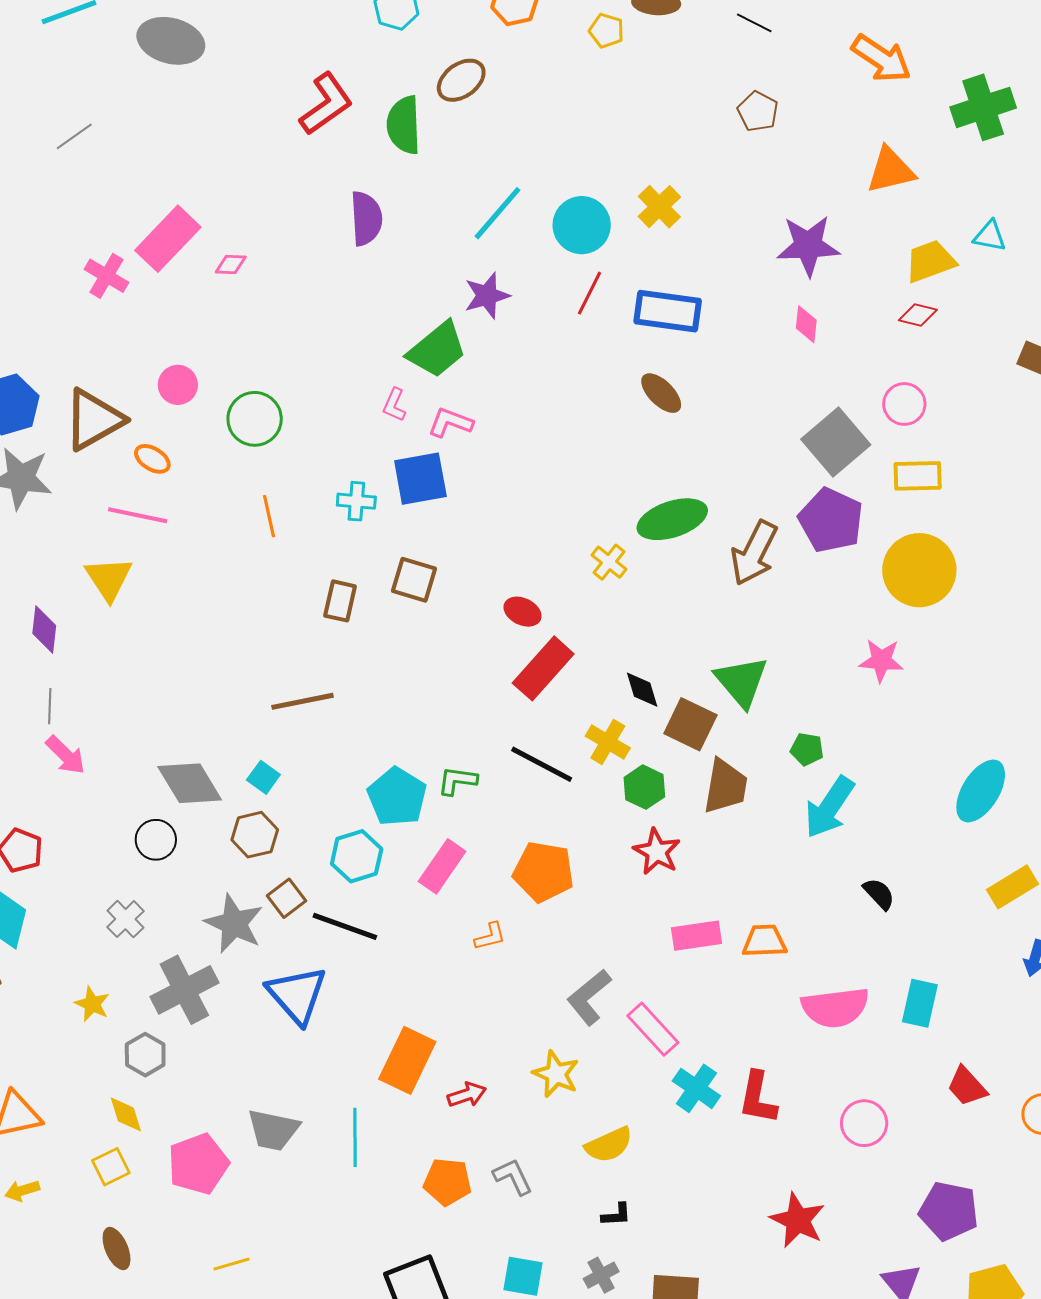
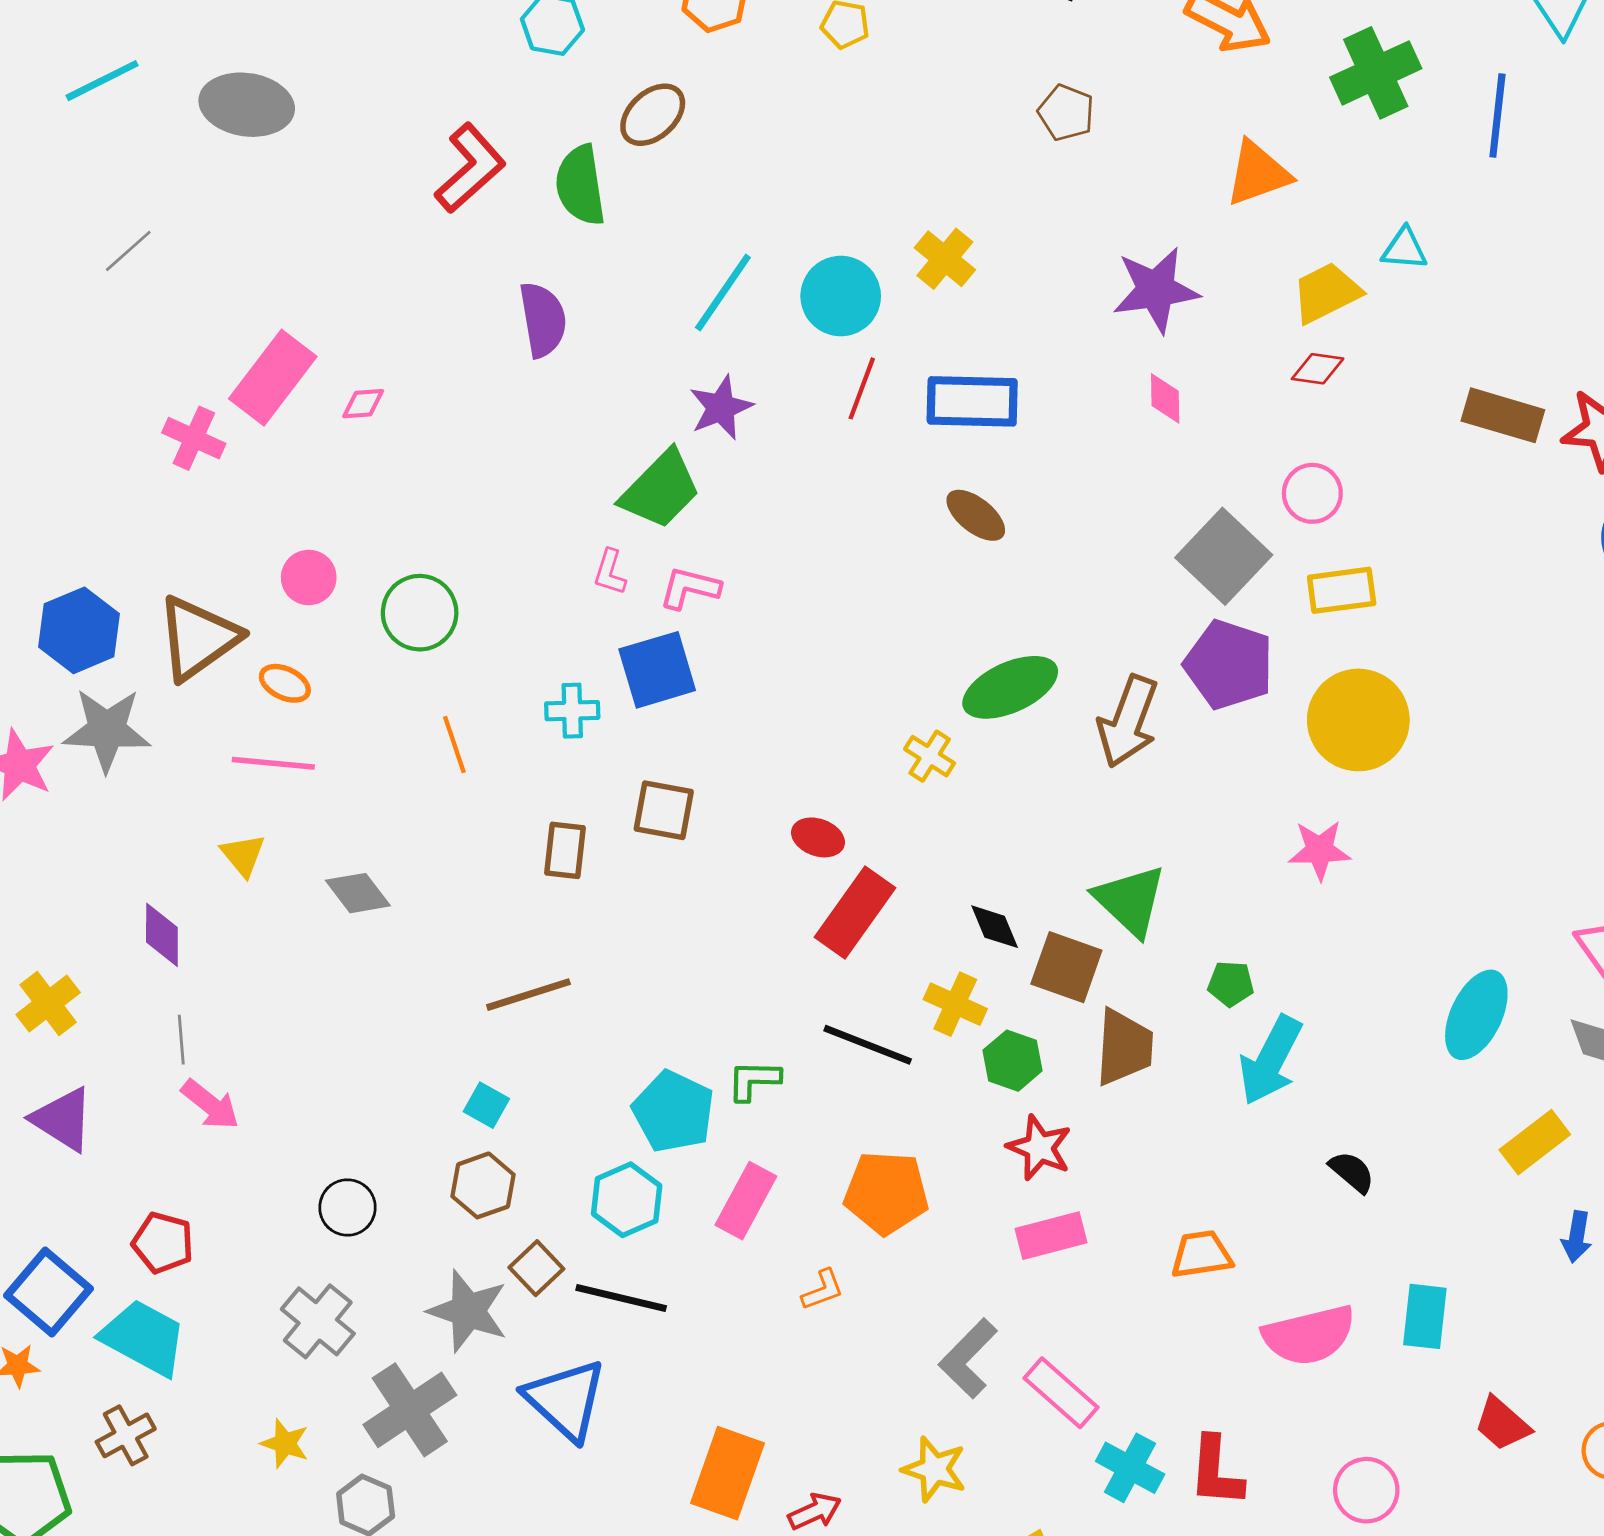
yellow triangle: (109, 579) -> (243, 855), size x0.7
gray diamond: (190, 783) -> (358, 893), moved, size x0.7
gray cross: (125, 919) -> (318, 1321), size x1.4
pink rectangle: (697, 936) -> (1051, 1236), moved

